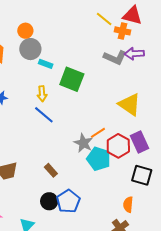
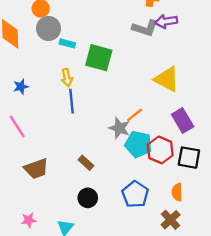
blue line: (44, 115) -> (71, 101), turned 50
red hexagon: (118, 146) -> (160, 150), moved
blue pentagon: (68, 201) -> (135, 194), moved

